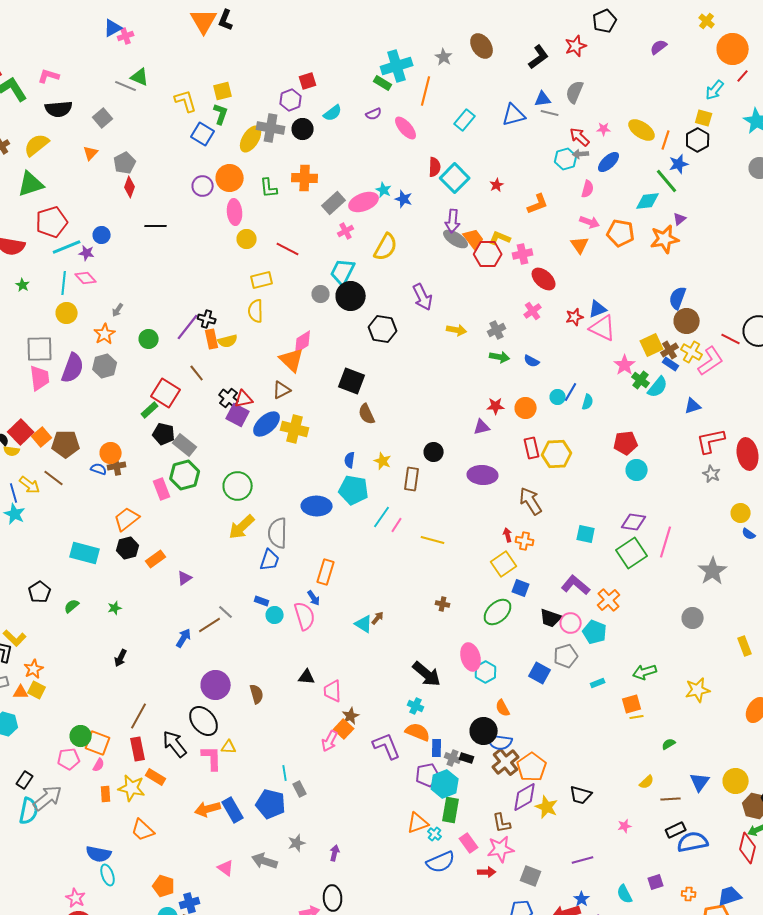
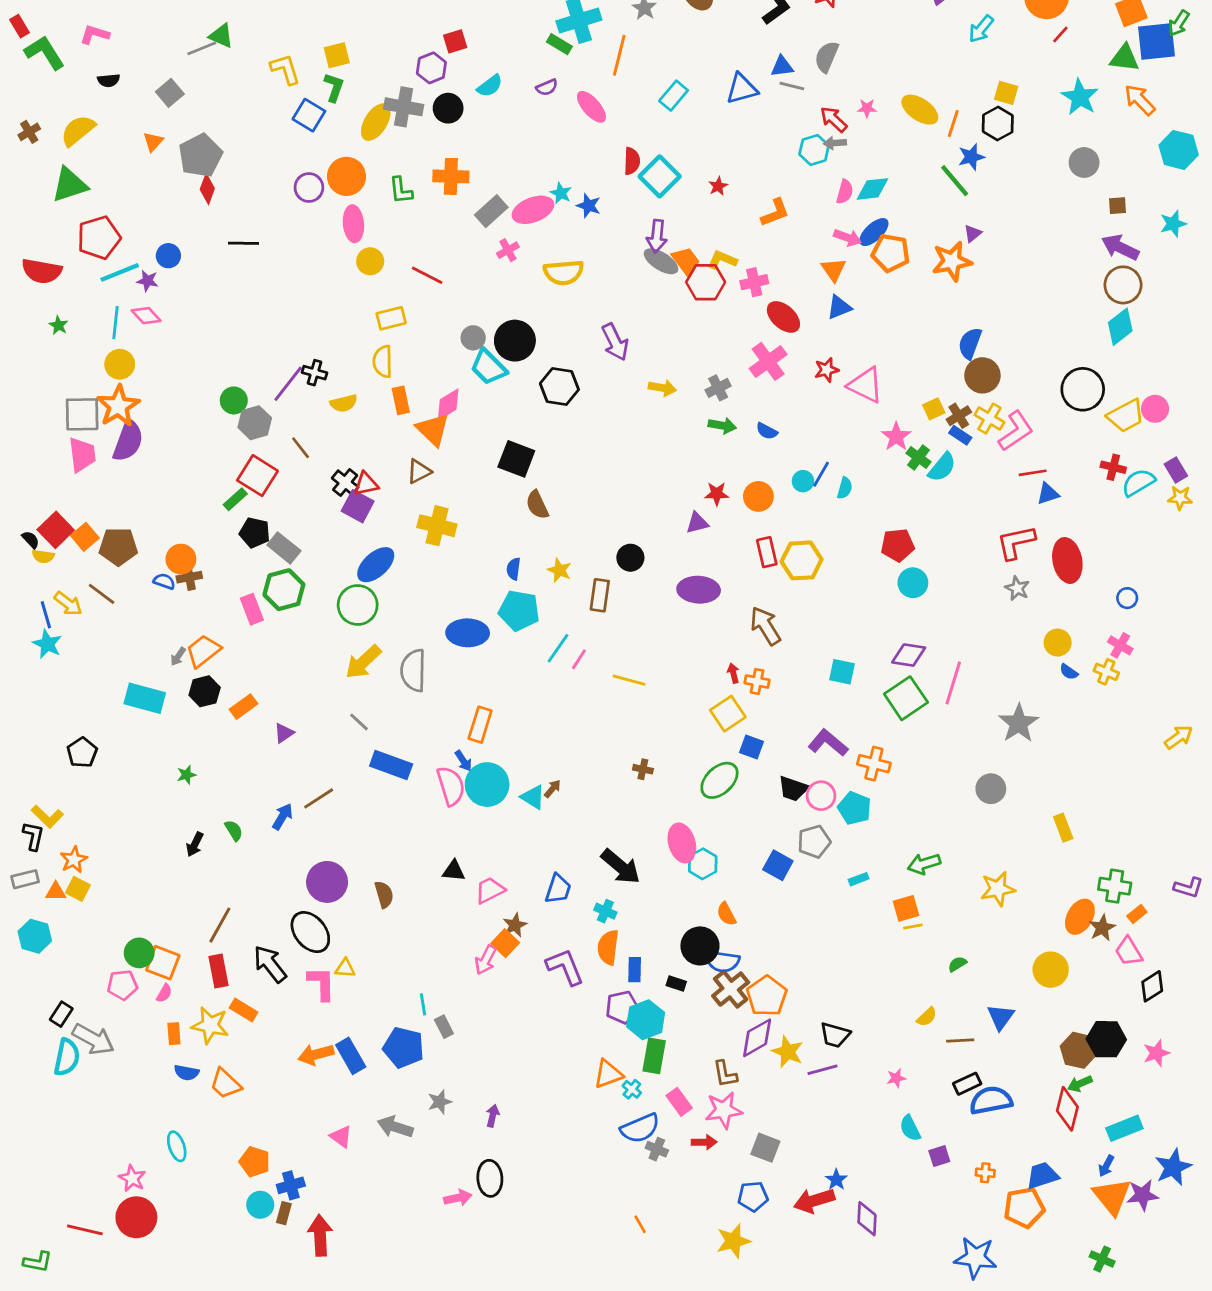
gray line: (126, 86) -> (202, 48), turned -45
cyan arrow: (715, 90) -> (981, 29), moved
black semicircle: (59, 109) -> (109, 80), size x0.6
blue ellipse: (609, 162) -> (874, 232), moved
gray pentagon: (125, 163) -> (200, 156), size x1.4
cyan diamond: (648, 201) -> (873, 189), moved
yellow semicircle: (386, 247) -> (564, 272), turned 56
cyan trapezoid: (343, 272) -> (488, 367), moved, turned -72
blue triangle: (598, 309) -> (839, 307), moved
gray arrow: (118, 310) -> (178, 656), moved
pink cross: (533, 311) -> (768, 361), size x1.5
orange star: (105, 334) -> (118, 406), moved, size x1.4
orange rectangle: (212, 339) -> (401, 400), moved
red line: (731, 339) -> (1033, 473), moved, turned -36
yellow square: (652, 345) -> (934, 409), size x0.7
gray hexagon: (105, 366) -> (255, 423), moved
blue triangle: (693, 406) -> (1048, 494), moved
blue ellipse: (267, 424) -> (376, 565), moved
blue trapezoid: (270, 560) -> (558, 889), moved
orange cross: (609, 600) -> (874, 764), turned -35
blue rectangle: (262, 601) -> (391, 765), size x2.0
green semicircle: (72, 606) -> (234, 830), moved, turned 98
gray line: (226, 612) -> (359, 722), moved
cyan circle: (275, 615) -> (487, 785), moved, size x1.8
pink trapezoid: (333, 691) -> (490, 890), turned 65
orange semicircle: (418, 732) -> (608, 947), turned -105
gray cross: (453, 758) -> (657, 1149), moved
yellow circle: (736, 781) -> (1051, 970), moved
gray arrow: (48, 798) -> (93, 1039), turned 68
blue semicircle: (99, 854) -> (186, 1073), moved, size x0.7
purple line: (583, 860) -> (822, 1070), moved
cyan semicircle: (625, 894) -> (910, 1128), moved

